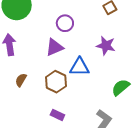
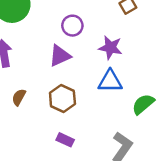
purple star: (106, 46) -> (110, 48), moved
blue triangle: (80, 67) -> (110, 81), moved

